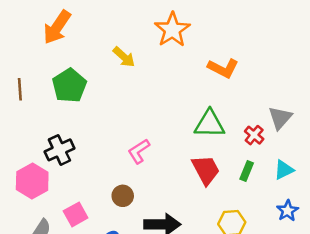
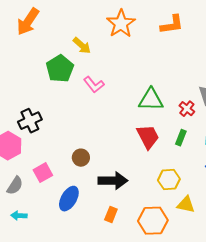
orange L-shape: (223, 68) -> (172, 25), moved, turned -35
green pentagon: (69, 86) -> (60, 69), moved
pink L-shape: (139, 151) -> (94, 85), moved, turned -95

